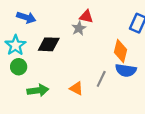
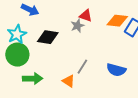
orange diamond: (121, 51) -> (117, 21), moved, turned 75
green circle: (19, 67) -> (17, 55), size x1.5
gray line: (101, 79) -> (82, 67), moved

